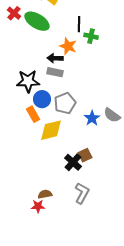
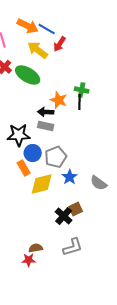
black line: (79, 24) -> (80, 102), moved
gray semicircle: (112, 115) -> (99, 183), moved
blue star: (92, 118) -> (70, 177), moved
gray L-shape: (82, 193) -> (73, 247), turned 45

